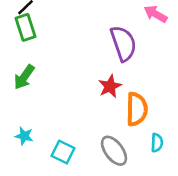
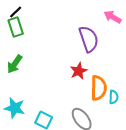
cyan star: (24, 136) -> (15, 108), size x1.5
cyan semicircle: (157, 143) -> (114, 97), moved

